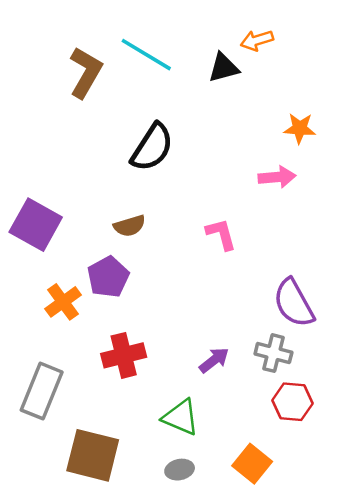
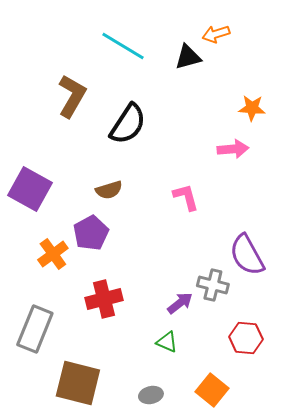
brown L-shape: (86, 72) -> (72, 96), moved
gray cross: (273, 353) -> (213, 285), moved
green triangle: (181, 417) -> (167, 342), moved, size x0.7

